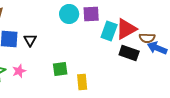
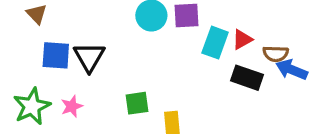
red triangle: (126, 29) -> (242, 39), size x0.6
black triangle: (30, 40) -> (89, 57), size x1.5

